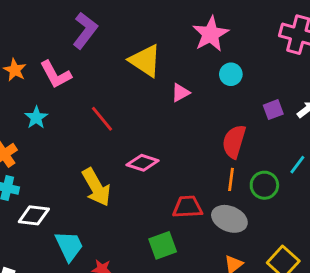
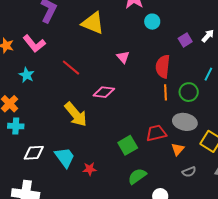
pink triangle: (180, 93) -> (123, 57), moved, turned -32
red trapezoid: (188, 207) -> (156, 133), moved
white diamond: (34, 215) -> (34, 153), moved
gray ellipse: (229, 219) -> (185, 122), moved

